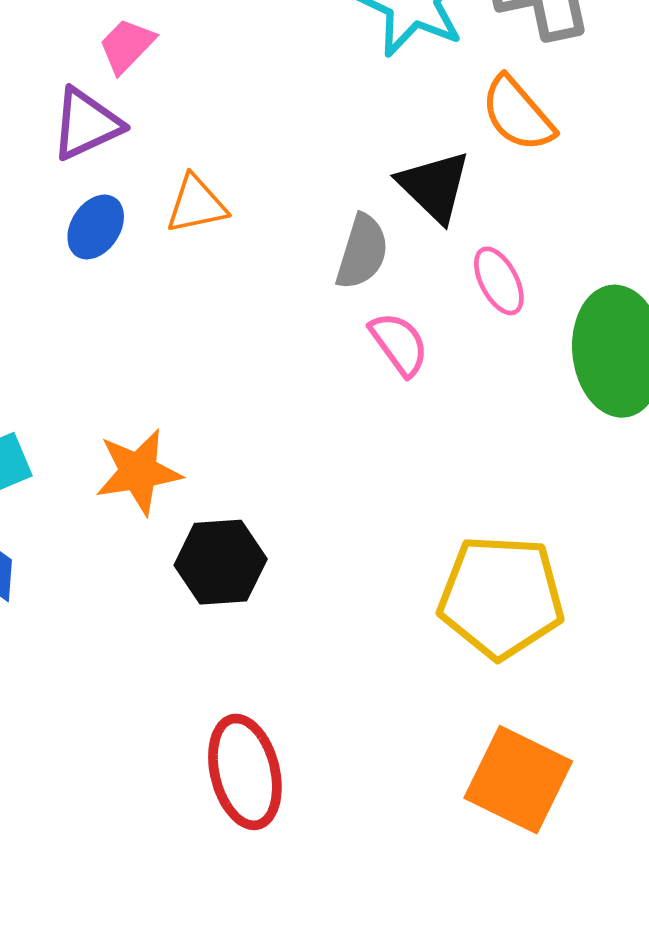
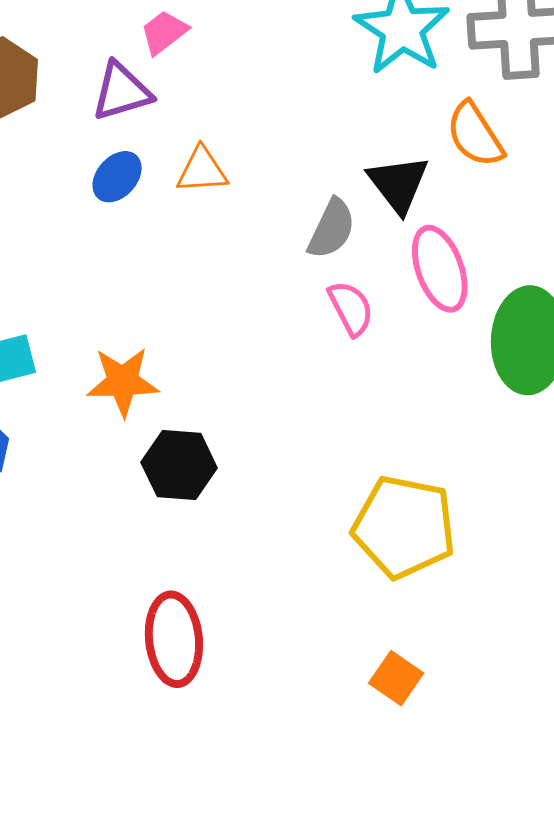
pink ellipse: (499, 281) -> (440, 269), size x1.5
orange square: (518, 780) -> (396, 678), size x0.6

